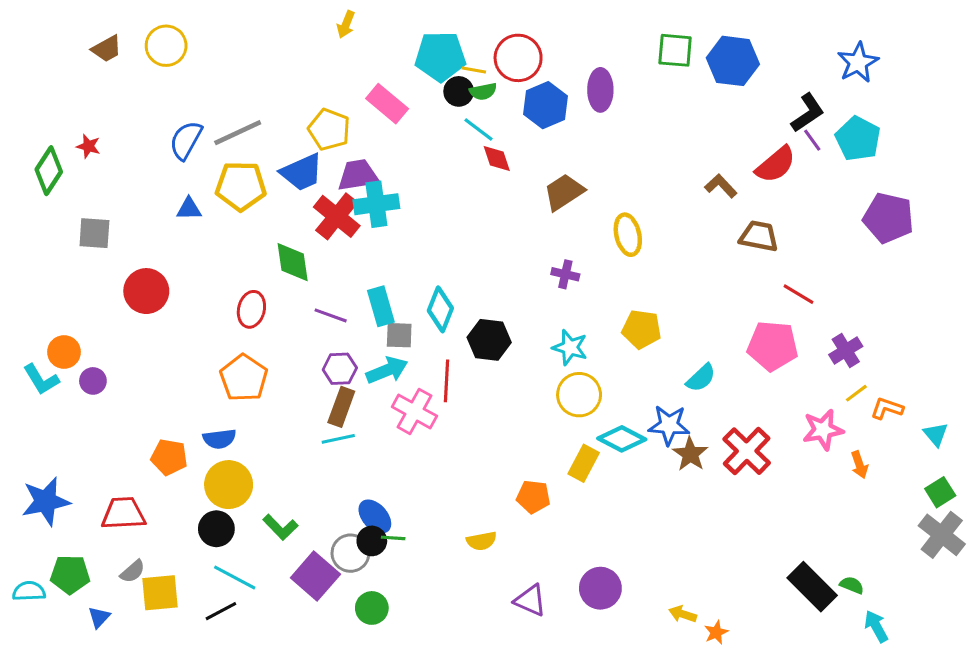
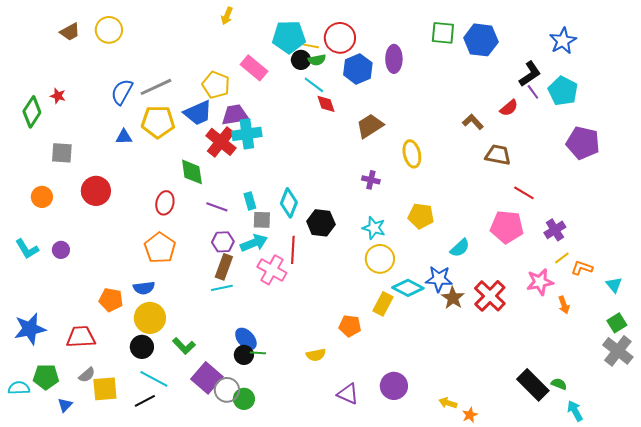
red semicircle: (776, 165) -> (509, 108), size x0.7
cyan rectangle: (381, 306) -> (250, 201), size x0.7
orange circle: (64, 352) -> (42, 197), moved
gray circle: (350, 553) -> (227, 390), moved

